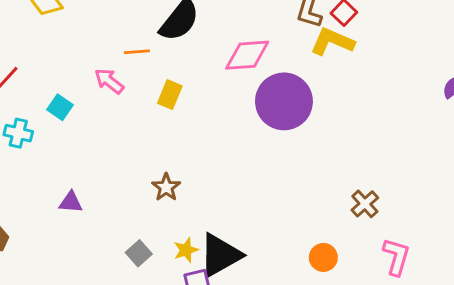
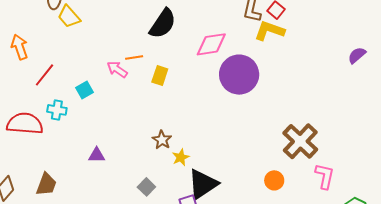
orange line: (137, 52) -> (134, 58), moved
cyan square: (60, 107) -> (84, 90), turned 30
brown cross: (365, 204) -> (300, 141), size x1.8
yellow star: (186, 250) -> (181, 157), moved

